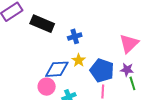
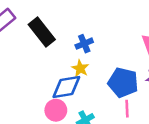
black rectangle: (42, 24) -> (42, 32), turned 35
yellow star: (79, 60) -> (80, 68), moved

